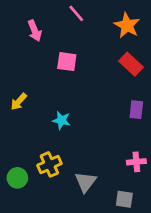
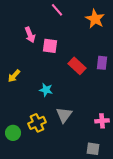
pink arrow: (35, 31) -> (30, 35), moved
red rectangle: (131, 64) -> (77, 66), moved
purple rectangle: (136, 110) -> (102, 63), moved
gray triangle: (86, 182) -> (64, 115), moved

